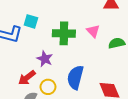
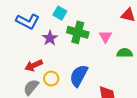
cyan square: (31, 21) -> (60, 13), moved
purple star: (45, 59) -> (50, 38), moved

